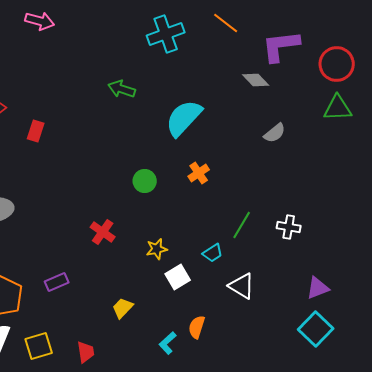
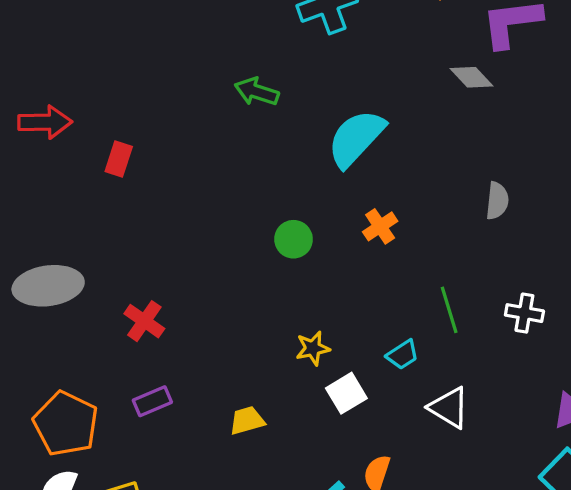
gray semicircle: (275, 133) -> (497, 201), moved, turned -45
green line: (242, 225) -> (449, 310), turned -48
red cross: (103, 232) -> (144, 321), moved
yellow trapezoid: (123, 308) -> (247, 420), moved, turned 30

